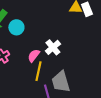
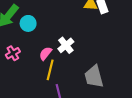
gray trapezoid: (61, 82) -> (94, 77), moved

